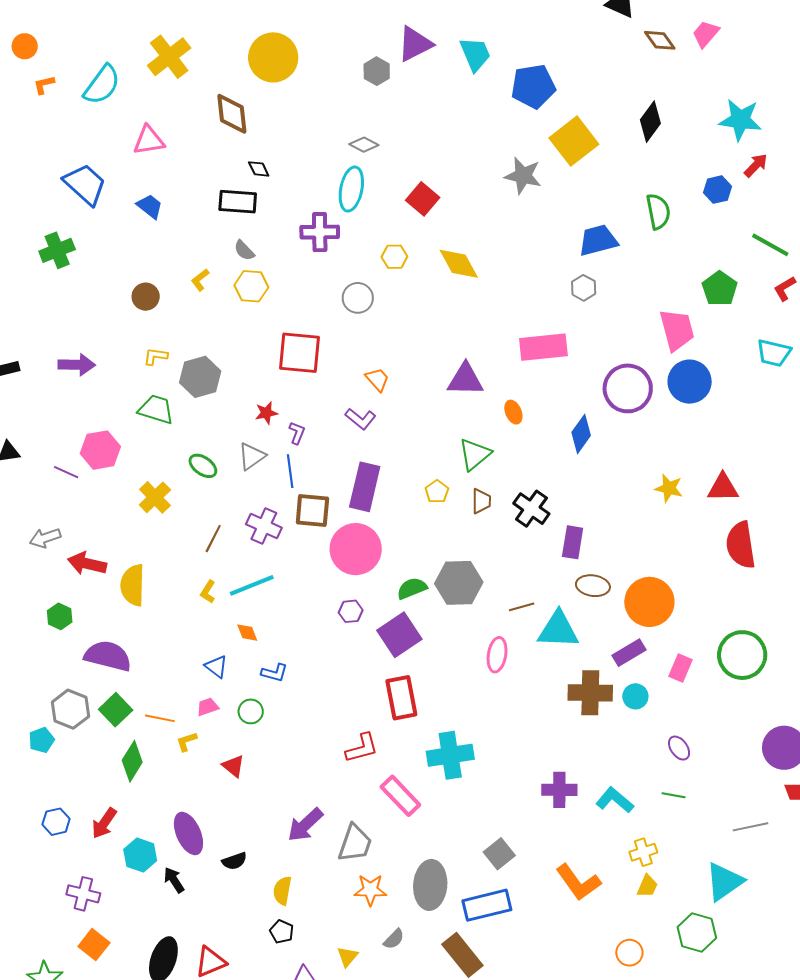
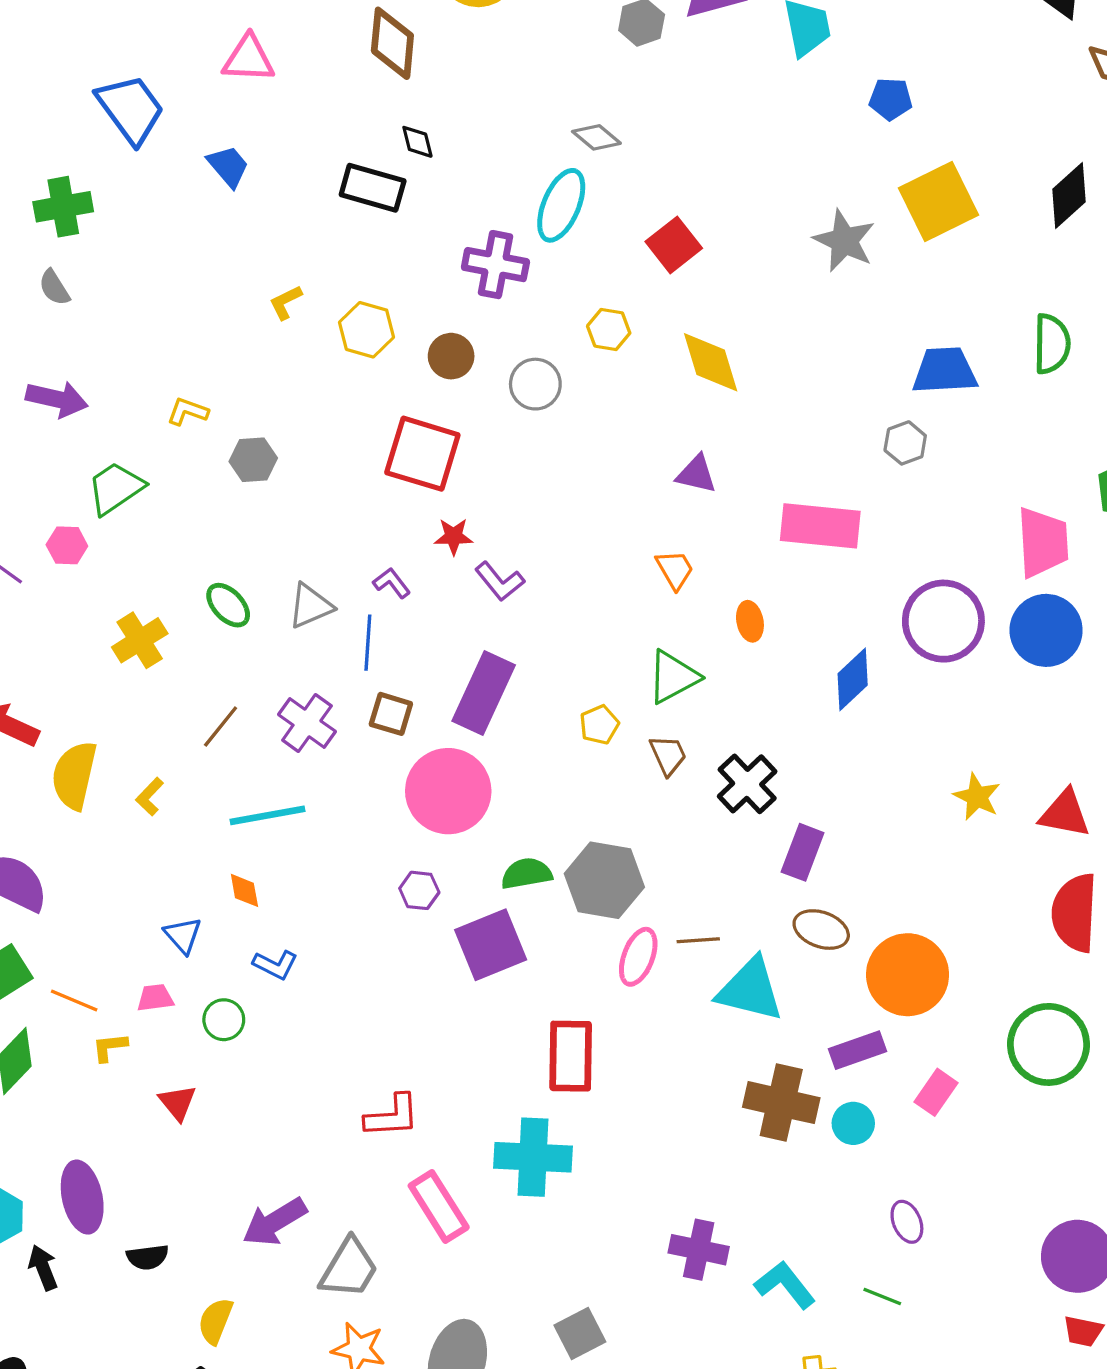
blue pentagon: (533, 86) -> (891, 99), size x0.6
gray semicircle: (244, 250) -> (54, 288), moved
brown circle: (146, 297) -> (451, 356), moved
gray hexagon: (200, 377) -> (253, 460), size x0.7
orange trapezoid: (377, 379) -> (675, 570), moved
purple triangle: (465, 380) -> (696, 474), moved, size x0.7
green trapezoid: (156, 409) -> (115, 488), moved, turned -63
red star: (266, 413) -> (454, 536), moved
purple L-shape: (297, 433) -> (392, 583), turned -70
pink hexagon: (100, 450) -> (67, 545), size x0.6
brown trapezoid: (481, 501) -> (668, 755), turned -36
brown square: (312, 510) -> (391, 714), size x0.7
yellow L-shape: (208, 592) -> (150, 797), moved
pink ellipse: (497, 655) -> (638, 957), moved
green circle: (742, 655) -> (1049, 1044), moved
red rectangle: (401, 698) -> (571, 1056), moved

